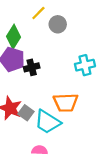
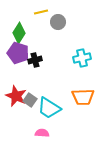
yellow line: (38, 13) -> (41, 12), turned 32
orange trapezoid: (66, 103) -> (83, 97), moved

